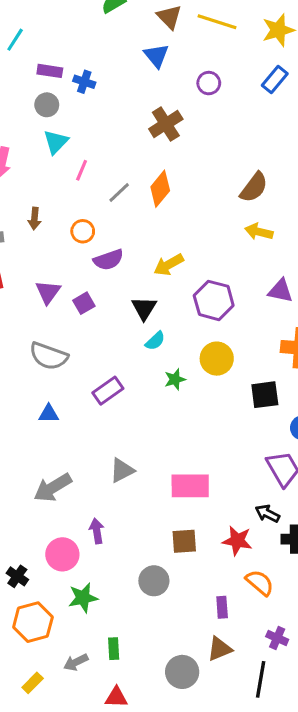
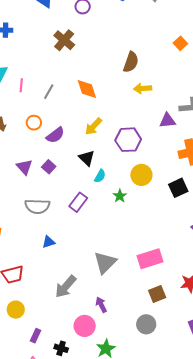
orange diamond: (160, 189) -> (87, 89), moved, turned -40
purple rectangle: (108, 391) -> (78, 202), moved
gray triangle: (122, 470) -> (105, 262), size x1.4

